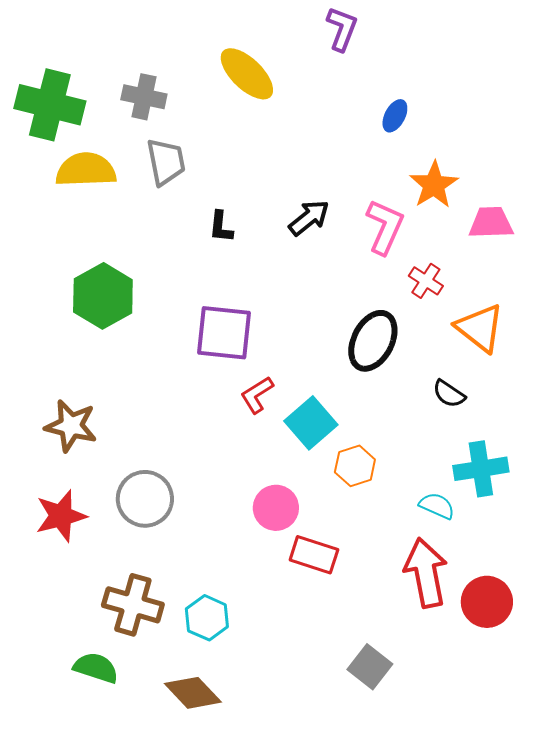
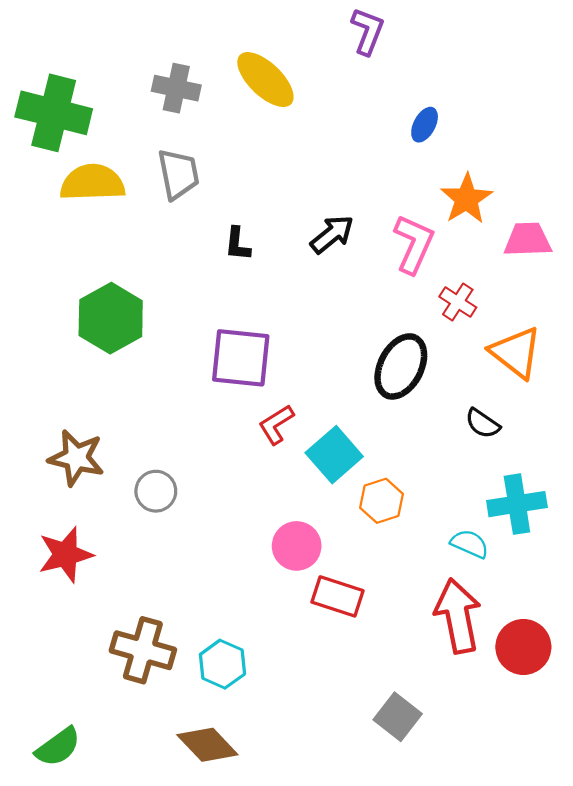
gray cross: (144, 97) -> (176, 88), moved
gray circle: (145, 499) -> (156, 491), moved, size x0.7
green semicircle: (96, 668) -> (58, 747), moved, turned 126

